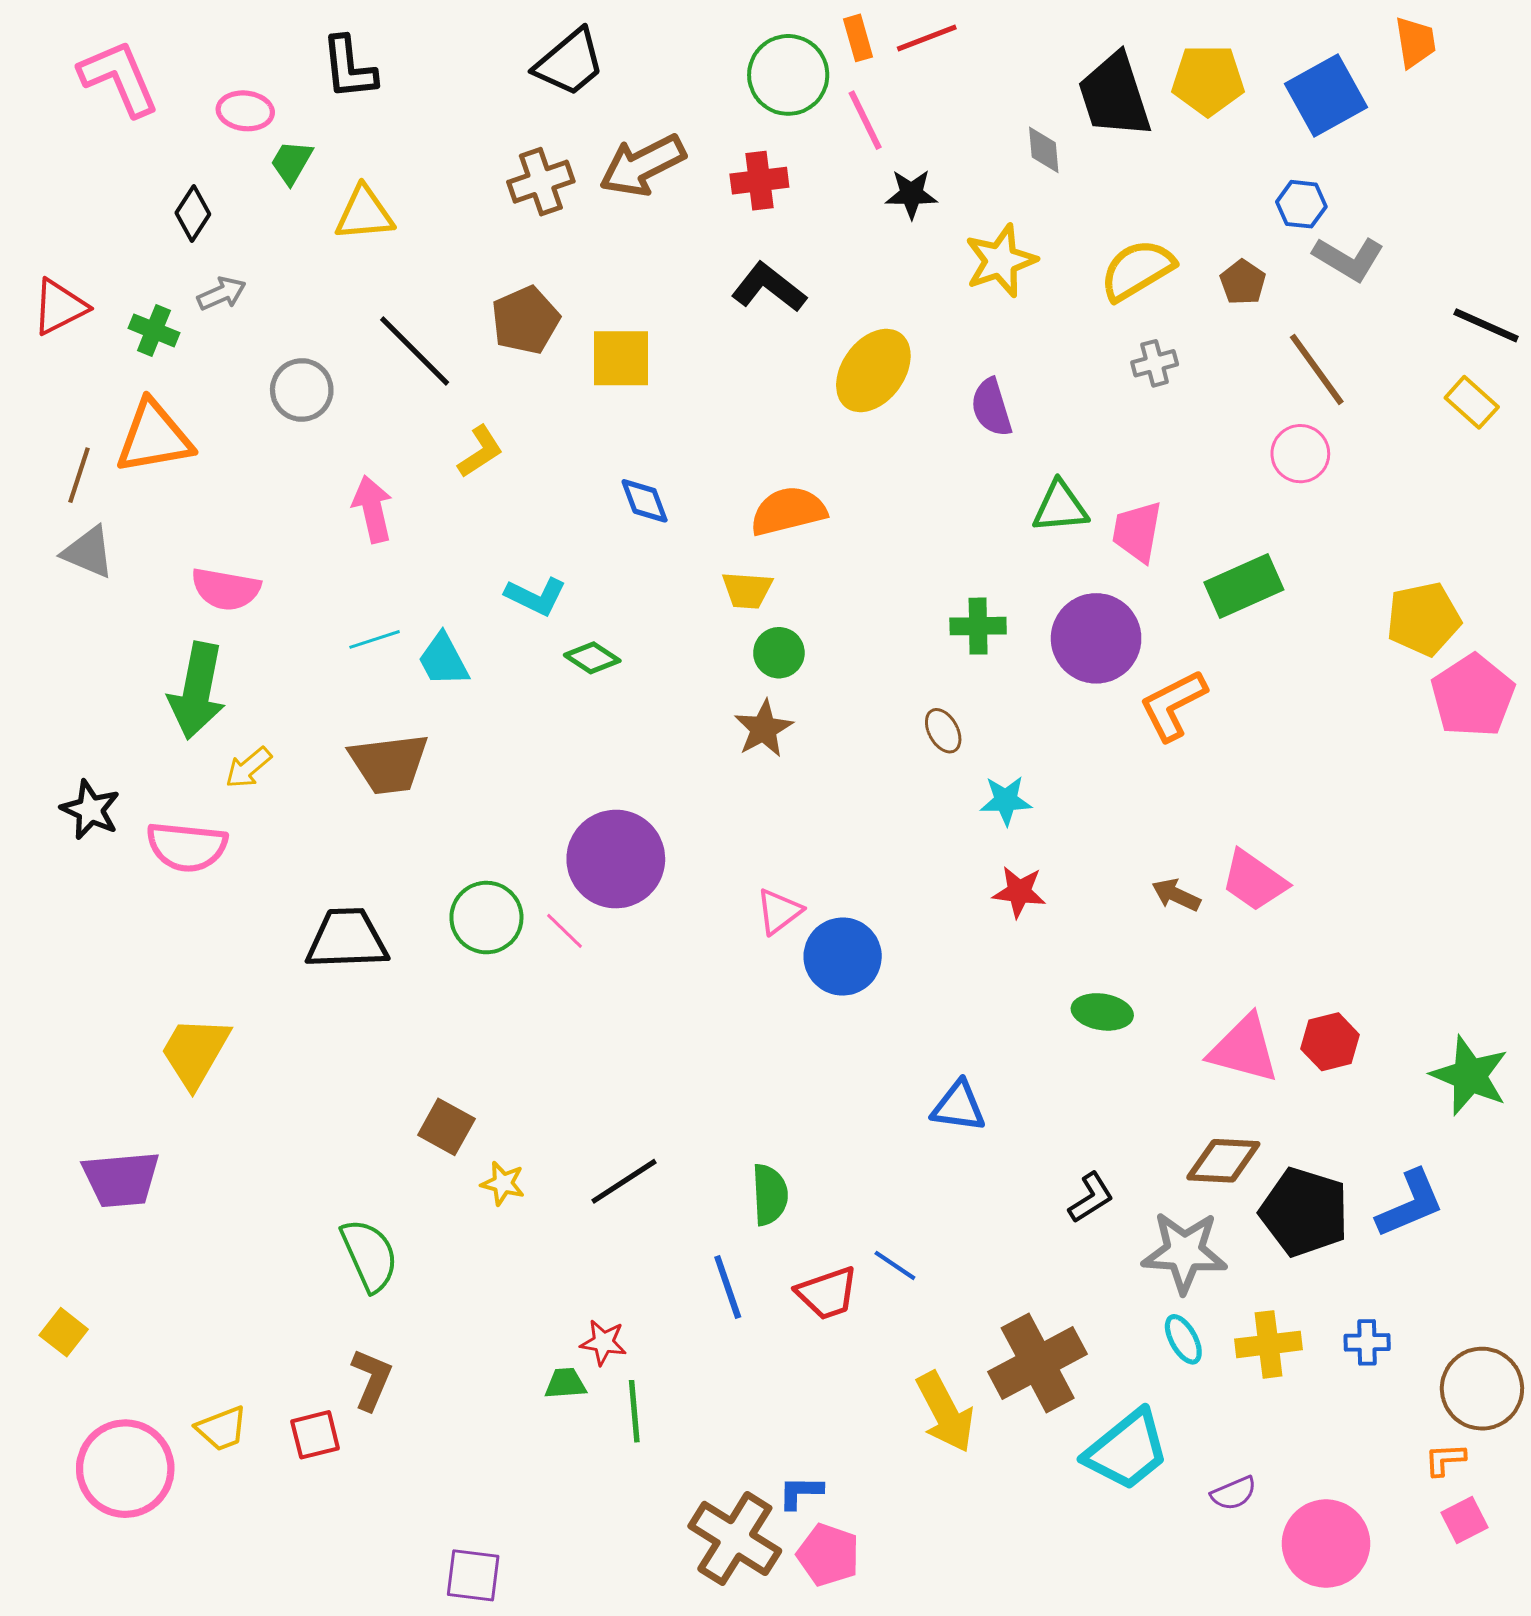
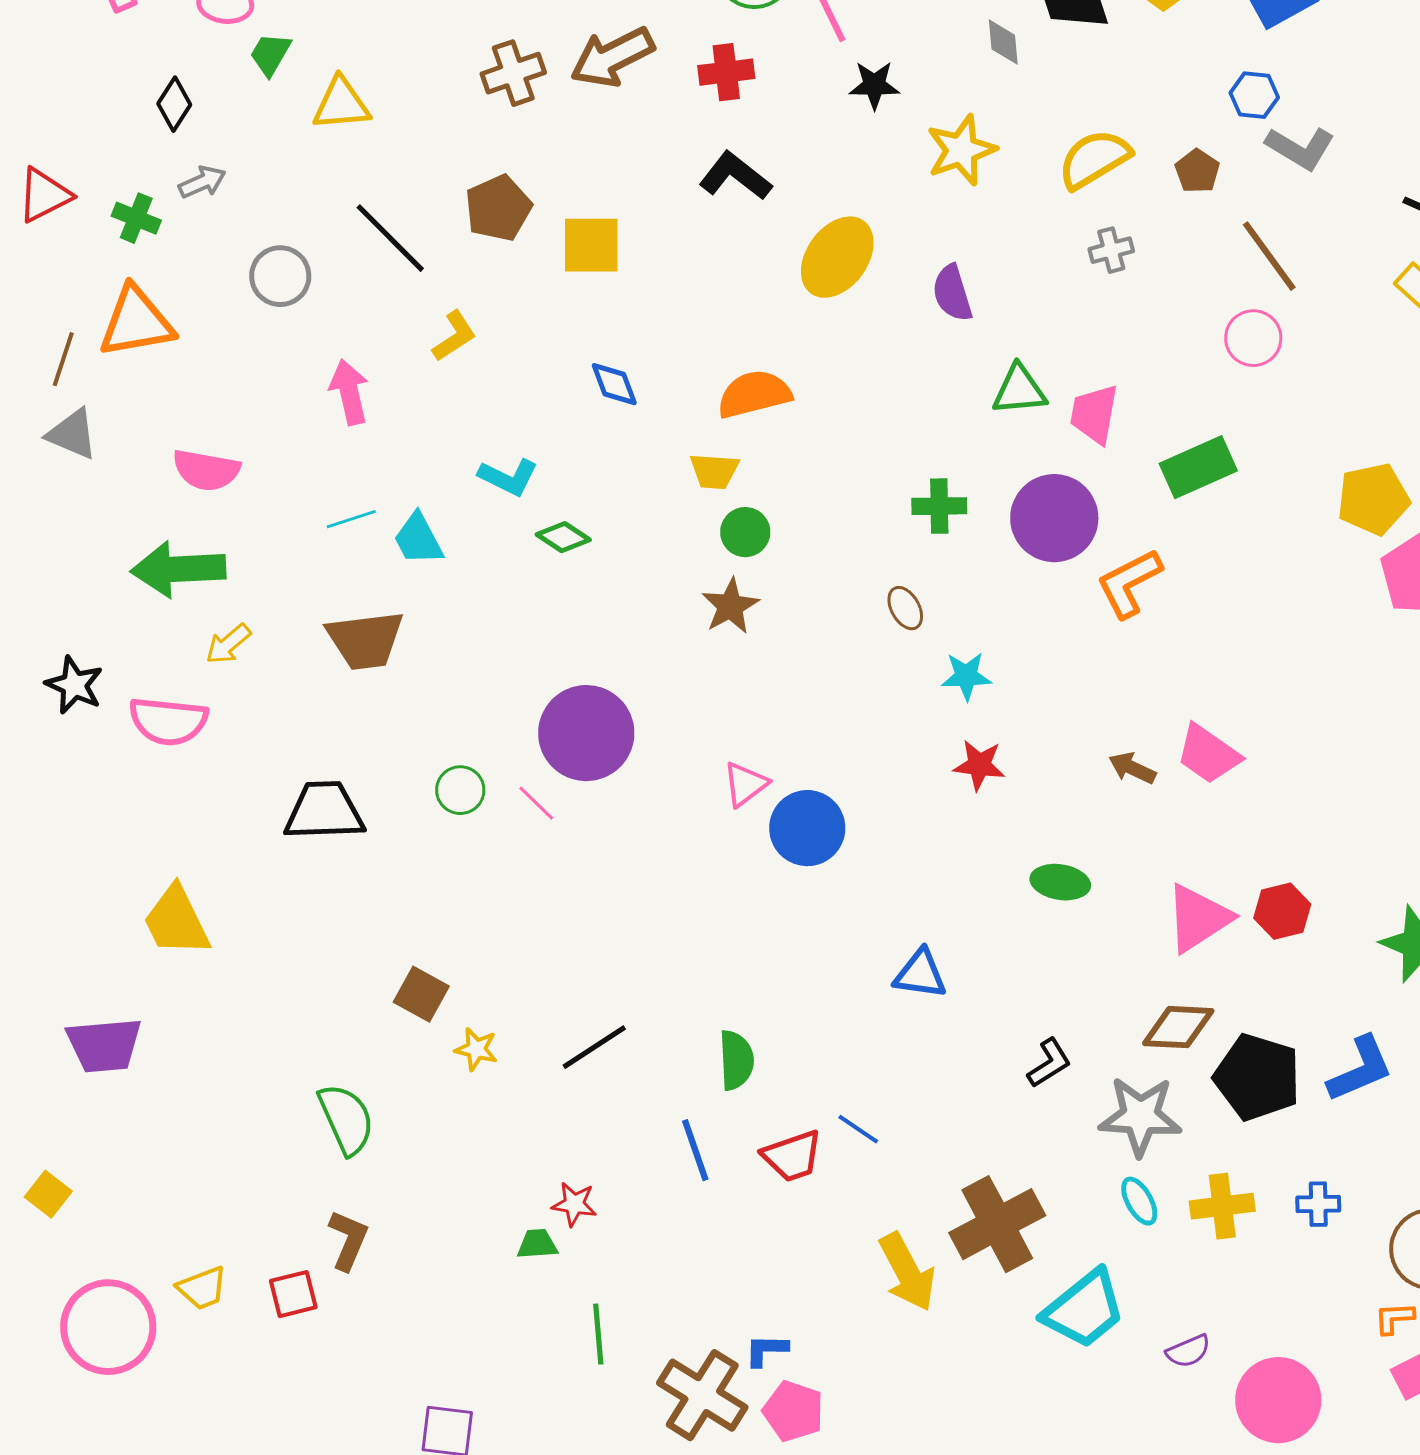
green arrow: (197, 691) -> (178, 569), turned 76
green circle: (486, 918) -> (460, 790), size x0.7
pink triangle: (1244, 1049) -> (1198, 918), turned -48
yellow trapezoid: (195, 1052) -> (176, 921), turned -56
green line: (634, 1411) -> (598, 1334), moved

